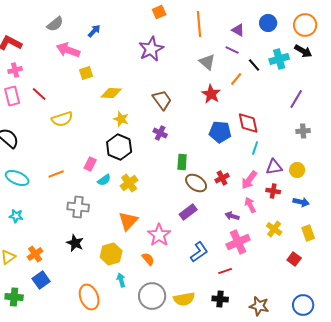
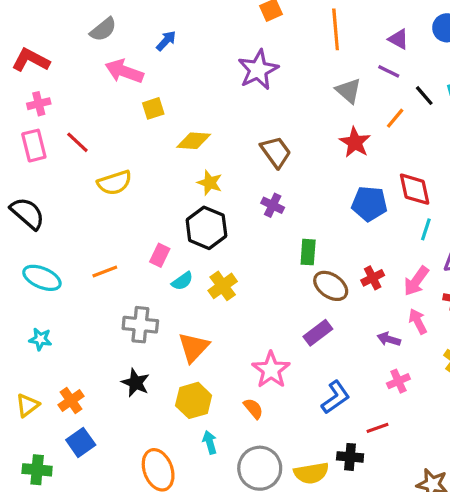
orange triangle: (128, 221) -> (194, 347), moved
pink cross: (238, 242) -> (398, 381), size x0.6
black cross: (220, 299) -> (350, 457), moved

